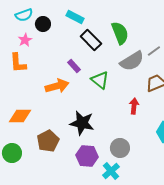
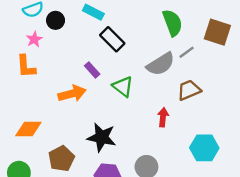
green semicircle: (120, 33) -> (172, 23), moved

